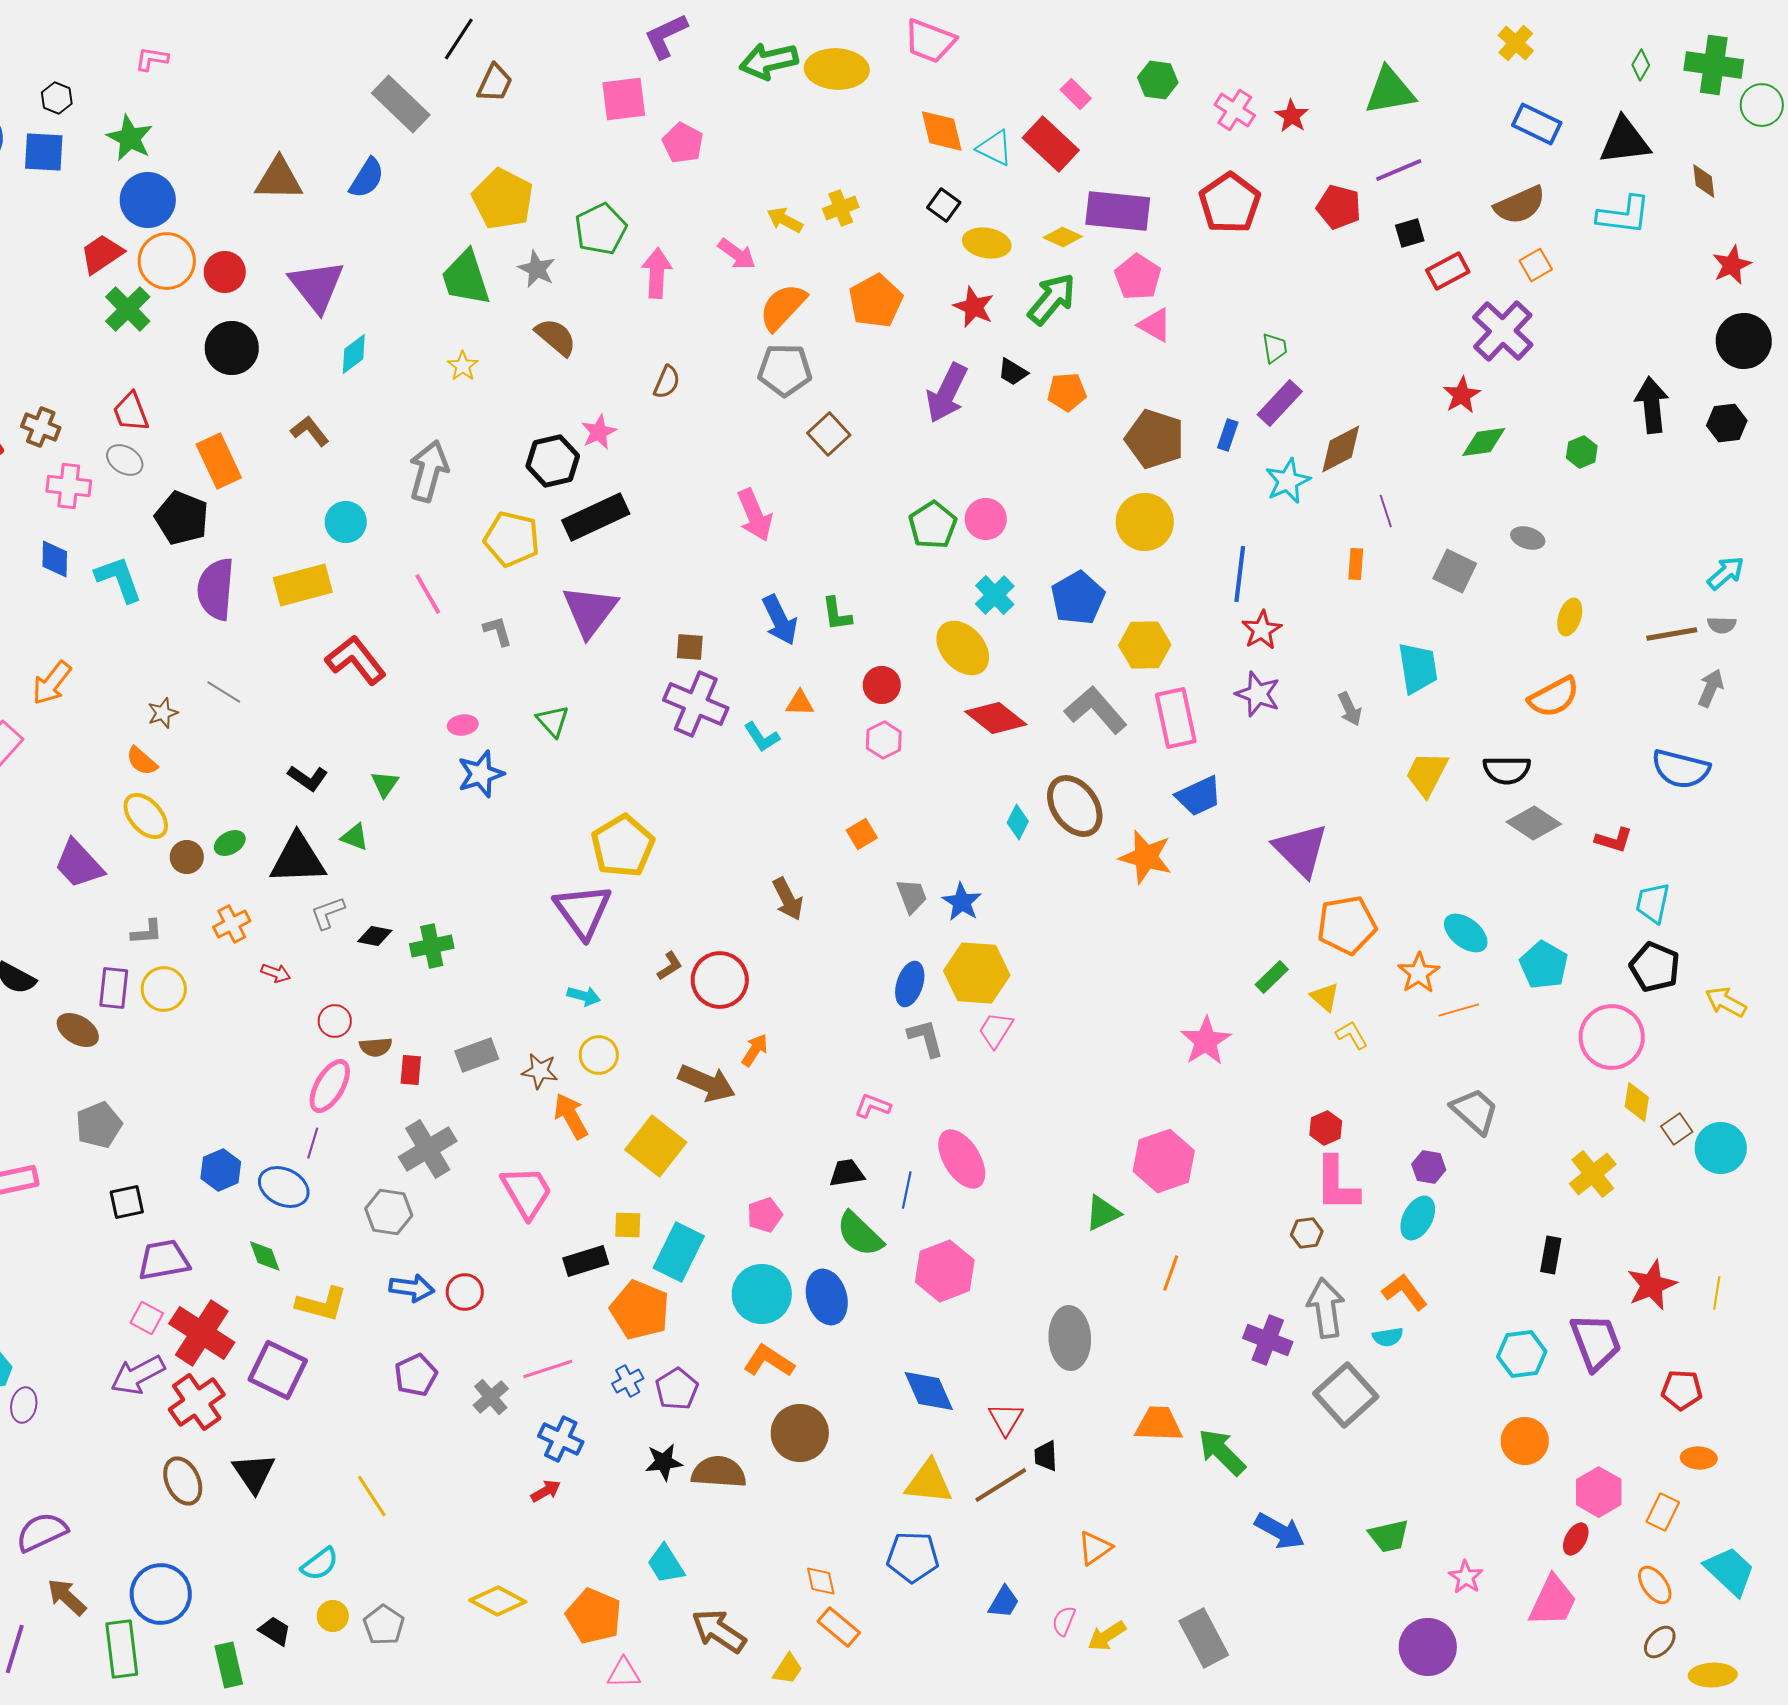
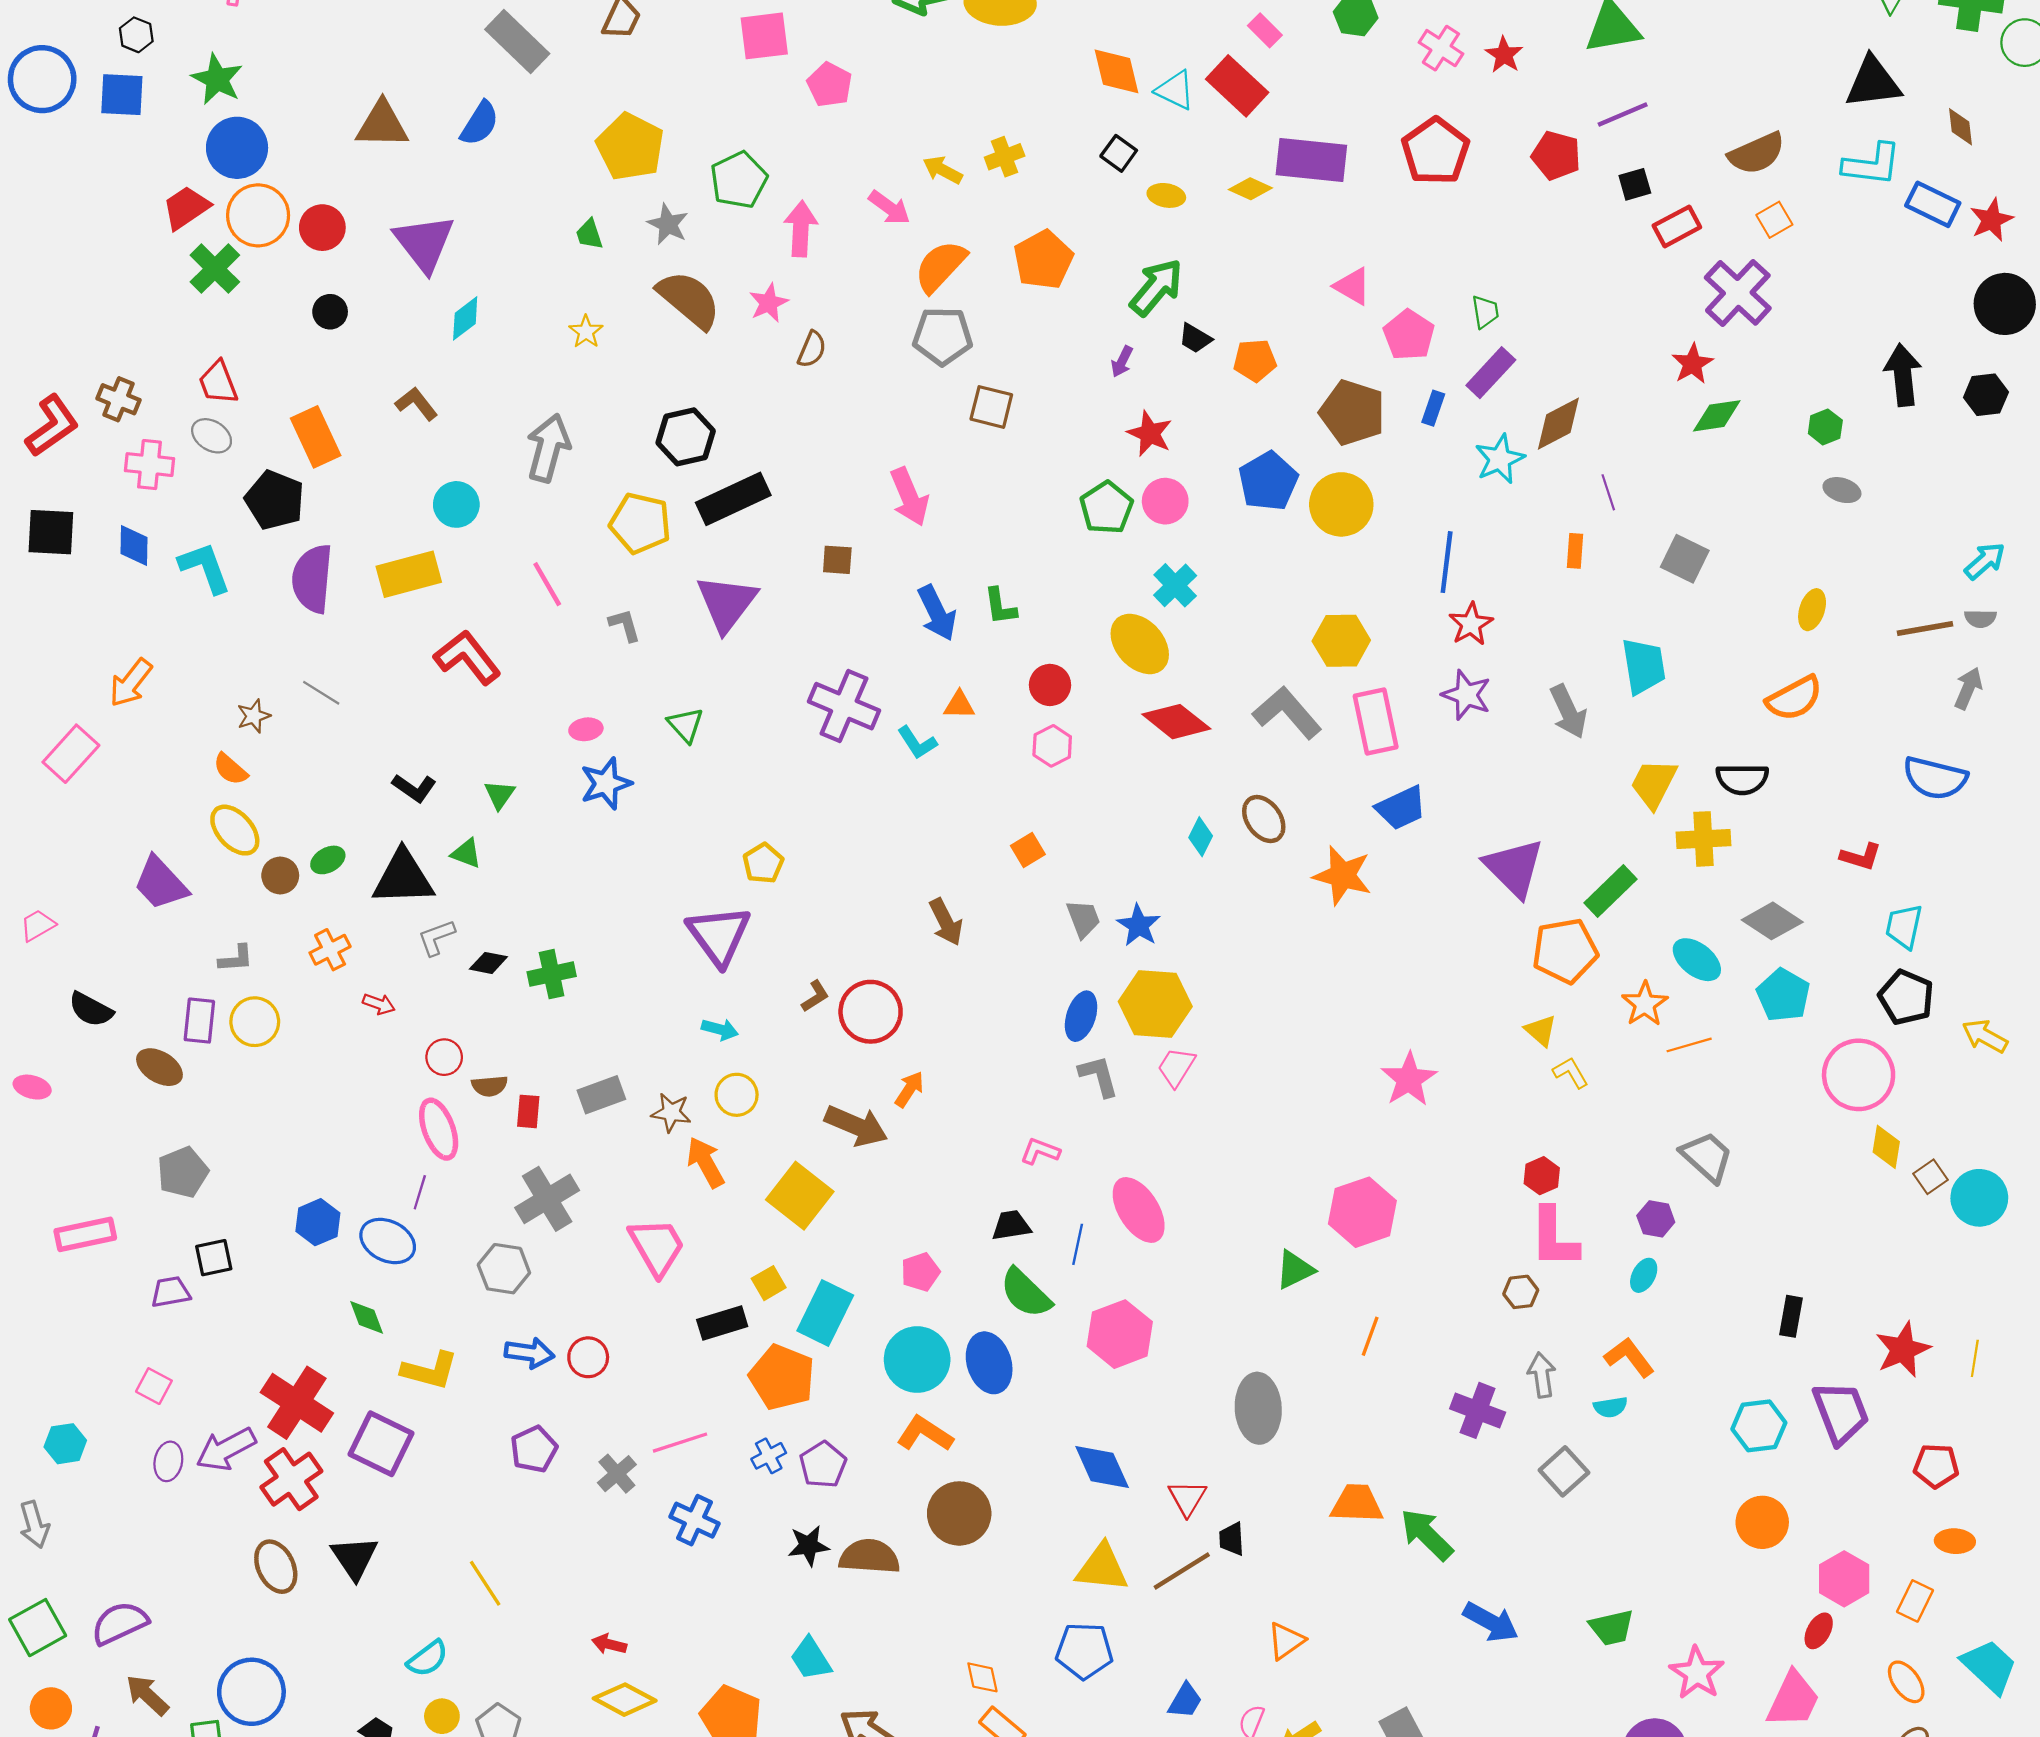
blue rectangle: (1537, 124) -> (1933, 204), moved
yellow ellipse: (987, 243) -> (1166, 195), size x0.7
pink pentagon: (1138, 277) -> (1409, 335), moved
green trapezoid: (466, 278) -> (589, 234), size x0.5
green arrow: (1052, 299) -> (1156, 287), moved
red star: (974, 307) -> (1150, 434), moved
brown semicircle: (556, 337) -> (689, 300), size x1.4
black circle: (232, 348) -> (330, 312), size x0.6
purple arrow: (947, 393) -> (1122, 362), size x0.5
pink star: (599, 432) -> (769, 303), moved
brown square: (829, 434) -> (991, 407), turned -33
gray ellipse: (1528, 538) -> (1842, 490), moved
blue pentagon: (1078, 598) -> (1268, 481), moved
brown square: (690, 647) -> (837, 560), moved
gray arrow: (1350, 709) -> (1568, 712), size x1.4
brown ellipse: (1075, 806) -> (1264, 819), size x0.7
gray diamond: (1534, 823) -> (1772, 921), moved
yellow pentagon: (623, 846) -> (763, 863), size x0.6
green rectangle: (1272, 977) -> (1610, 891), moved, size x1.4
pink ellipse: (330, 1086) -> (439, 1129), turned -50
yellow cross: (1593, 1174) -> (1703, 839), moved, turned 36
cyan ellipse: (1418, 1218) -> (1644, 1275), size x0.7
yellow square: (628, 1225) -> (769, 1283), turned -32
purple trapezoid: (164, 1260) -> (171, 1292), moved, size x0.7
gray arrow: (1326, 1308) -> (1542, 1375), size x0.7
pink square: (147, 1318) -> (154, 1386), moved
gray square: (1346, 1395) -> (1564, 1471), size x0.7
purple ellipse: (24, 1405) -> (168, 1461), moved
red arrow: (546, 1491) -> (609, 1644), moved, turned -136
pink star: (1466, 1577) -> (1697, 1673), size x1.4

